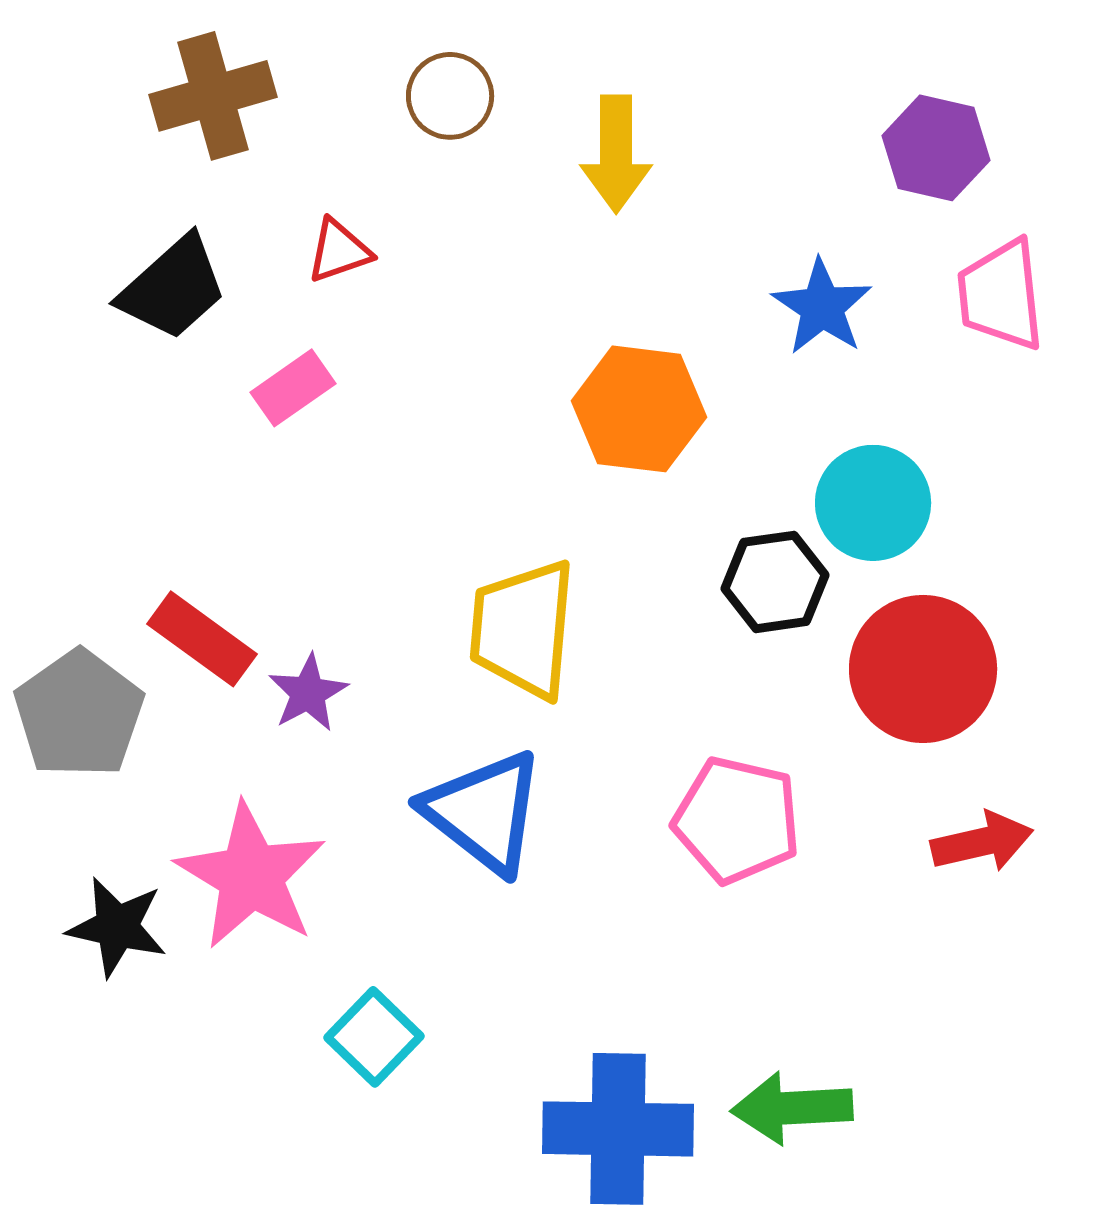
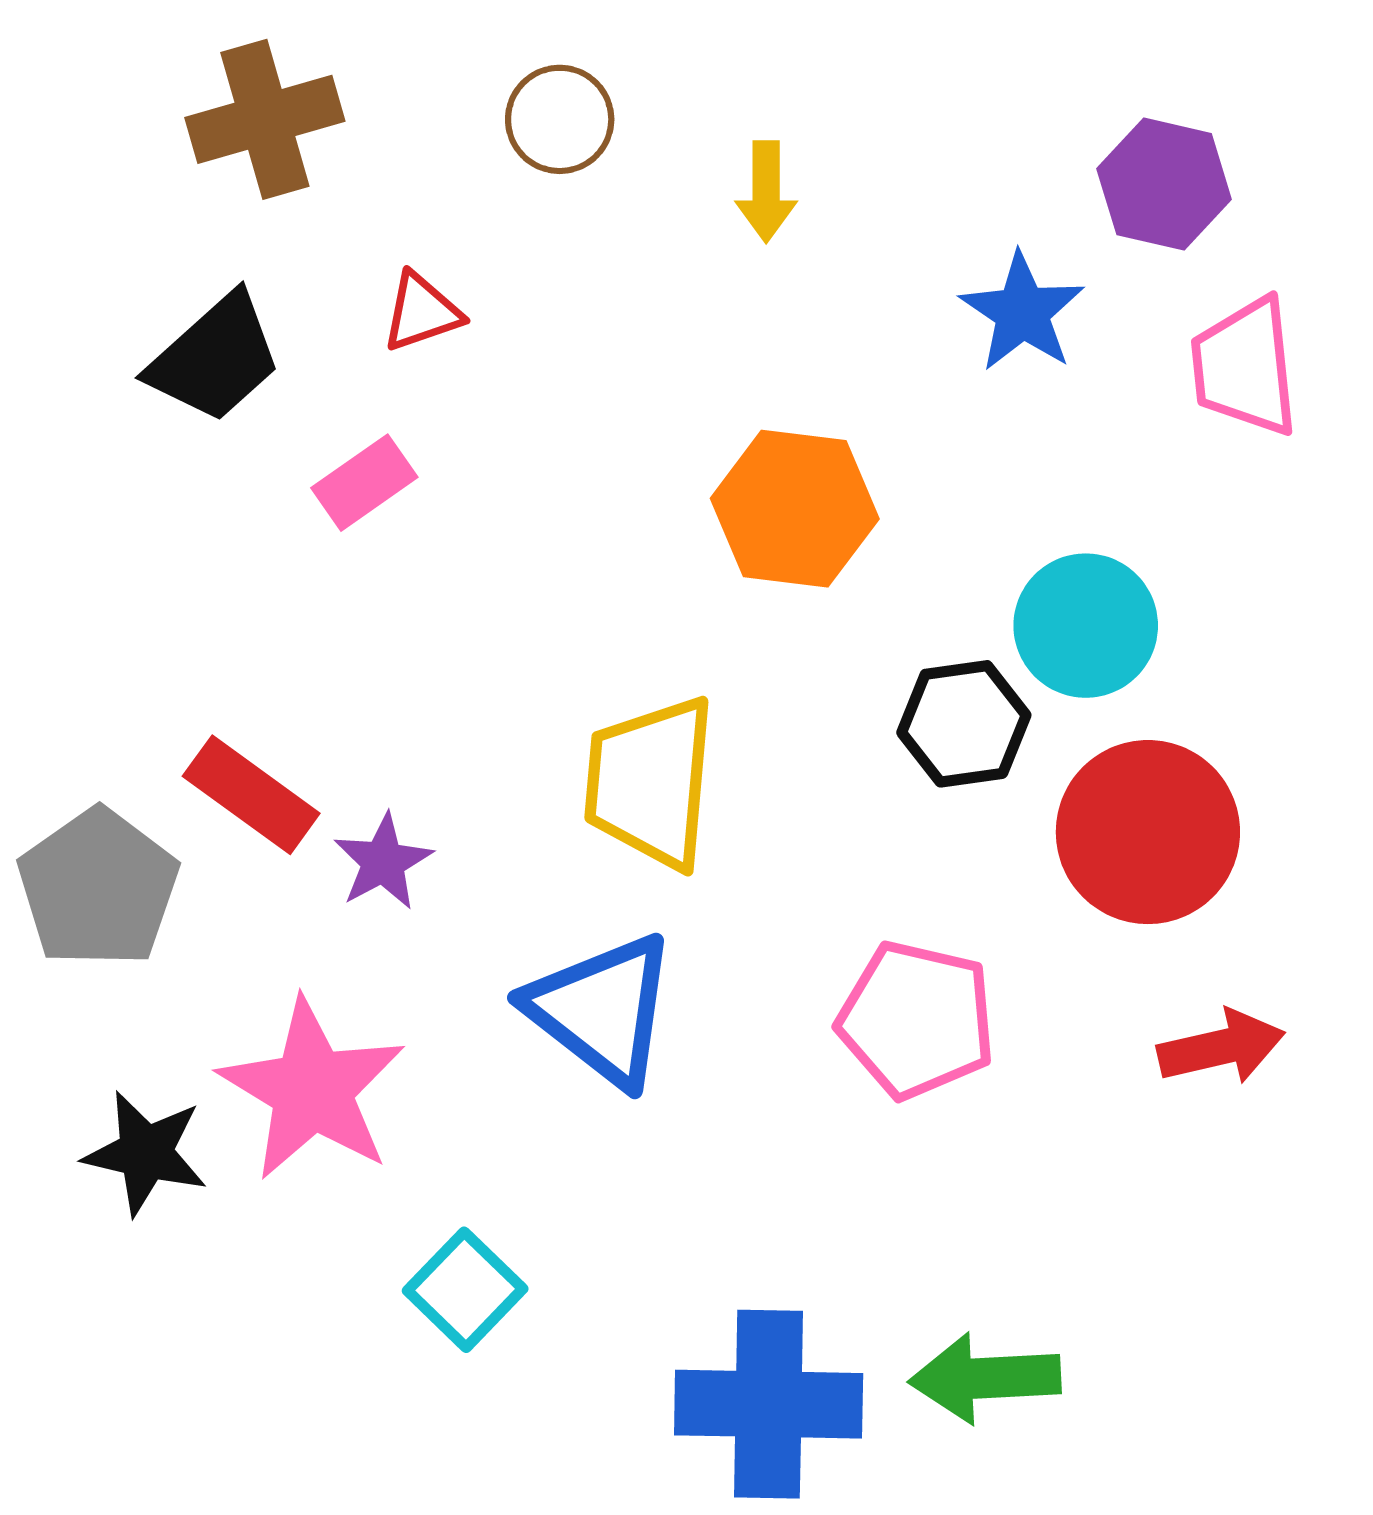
yellow arrow: (616, 154) -> (766, 192), size x0.7
blue star: (822, 307) -> (1022, 312), moved

